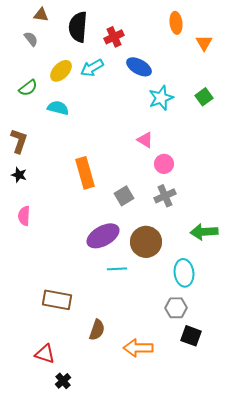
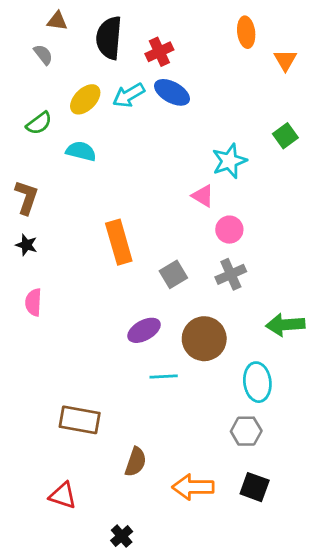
blue ellipse: (139, 67) -> (172, 92), moved
cyan star: (161, 98) -> (229, 161), moved
purple ellipse: (103, 236) -> (144, 330), size x0.7
black square: (191, 336) -> (255, 487), moved
black cross: (63, 381) -> (122, 536), moved

